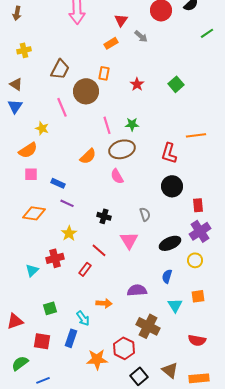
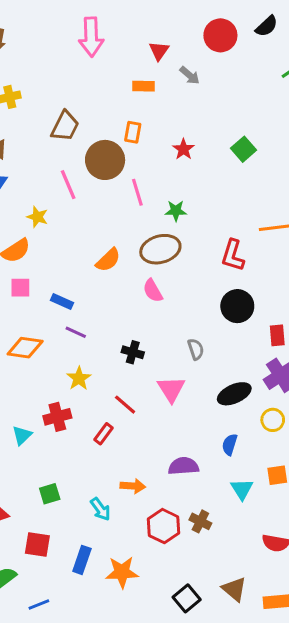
orange rectangle: (111, 43) -> (144, 86), turned 32
pink line: (107, 125) -> (137, 192), moved
brown cross: (148, 326) -> (200, 521), size x0.6
blue rectangle: (71, 338) -> (82, 560), moved
red hexagon: (124, 348) -> (163, 526), moved

